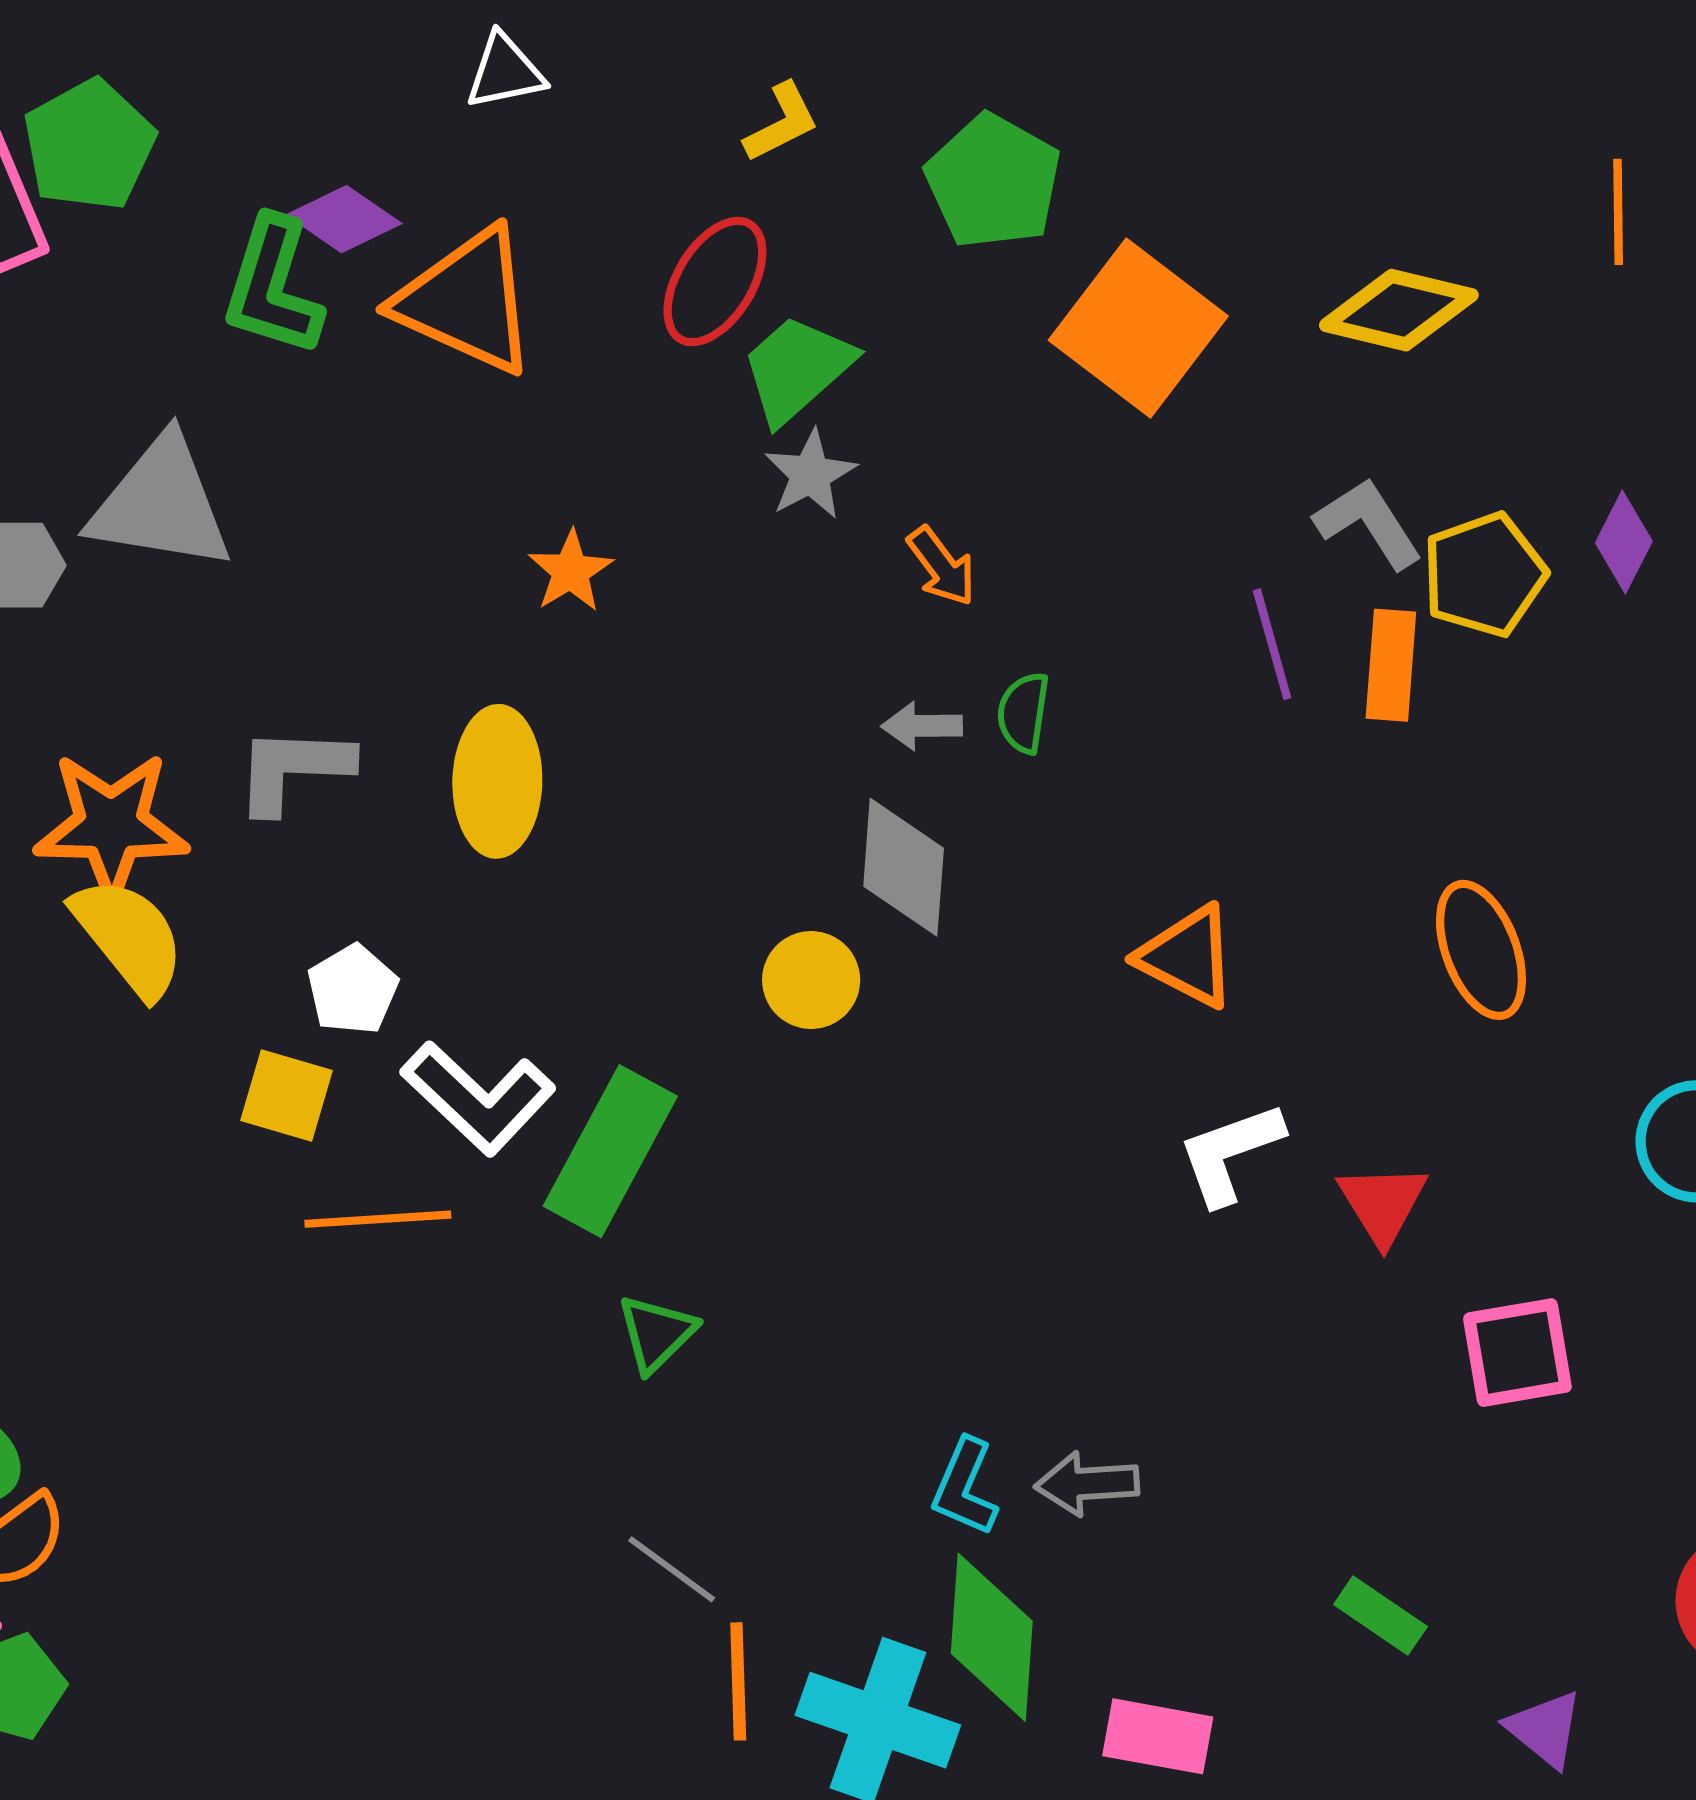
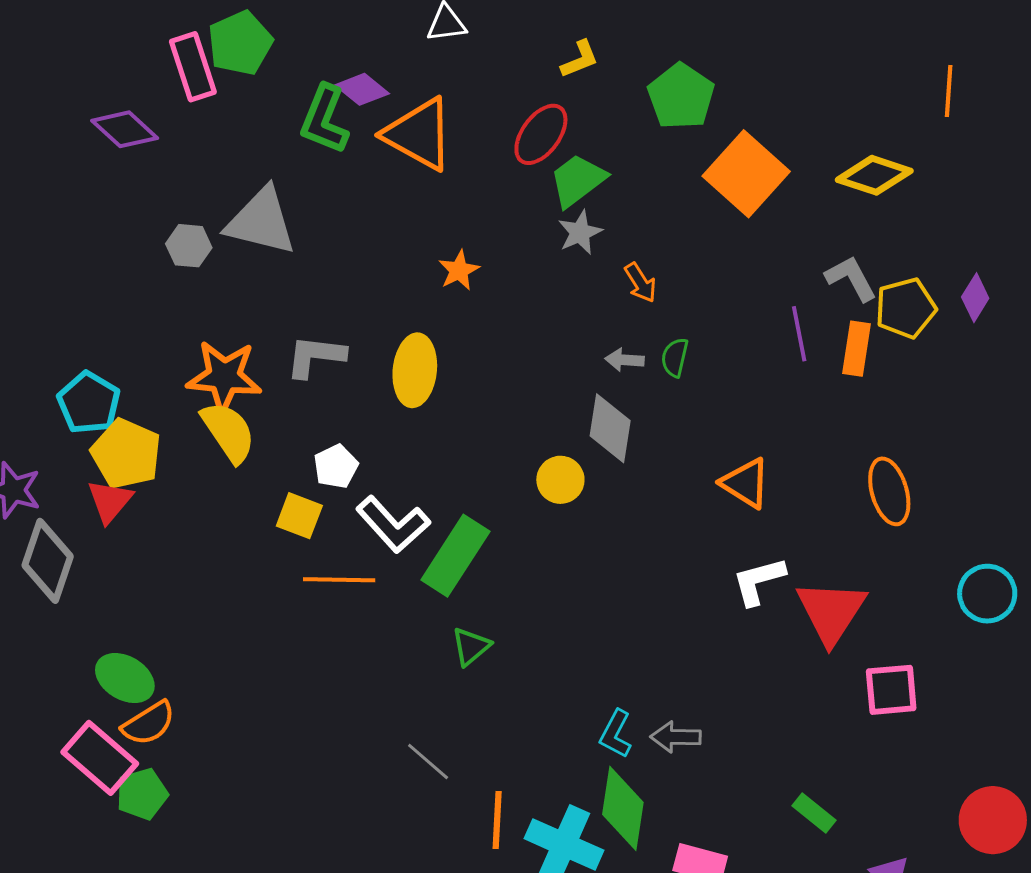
orange line: (1618, 212) -> (949, 91), moved
red triangle: (1382, 1204) -> (831, 612), size x1.6
gray line: (672, 1569) -> (428, 761), moved

